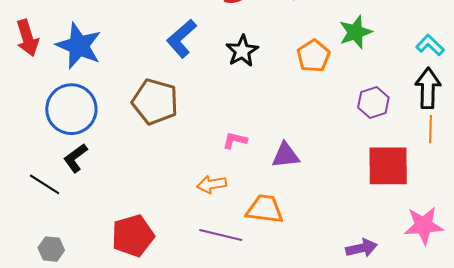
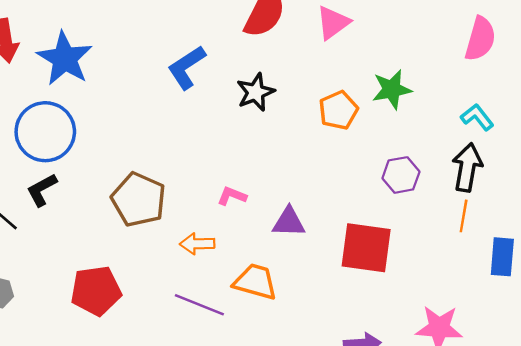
brown pentagon: (155, 102) -> (139, 200), moved
red square: (388, 166) -> (366, 248), moved

